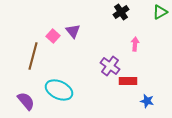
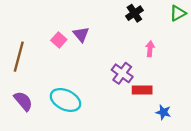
brown line: (33, 56) -> (19, 57), moved
purple semicircle: (26, 101) -> (23, 101), moved

